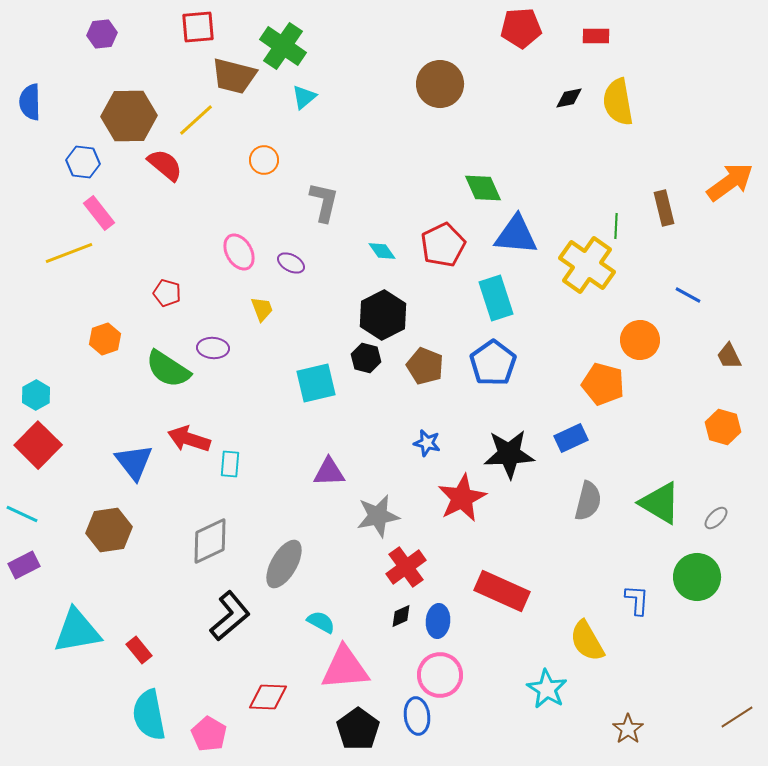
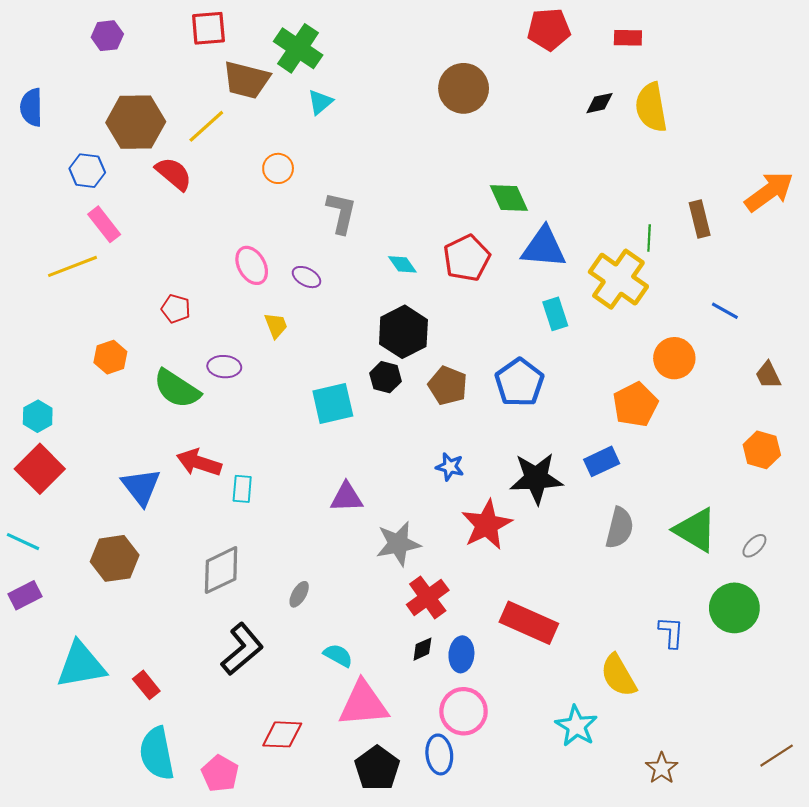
cyan rectangle: (496, 298) -> (555, 314), moved, size x0.7
orange pentagon: (603, 384) -> (635, 405), turned 30
gray ellipse: (284, 564) -> (299, 594), size x0.5

